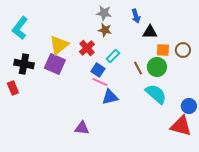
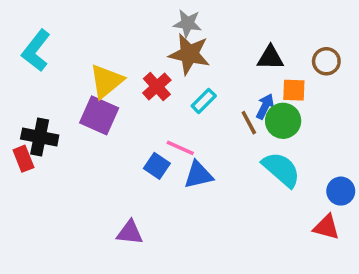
blue arrow: (136, 16) -> (265, 106), moved, turned -136
brown star: (105, 30) -> (189, 54), size x1.6
brown circle: (183, 50) -> (326, 61), moved
black cross: (24, 64) -> (40, 137), moved
blue square: (98, 70) -> (157, 166), moved
red triangle: (181, 126) -> (326, 227), size x0.7
purple triangle: (82, 128) -> (130, 233), moved

